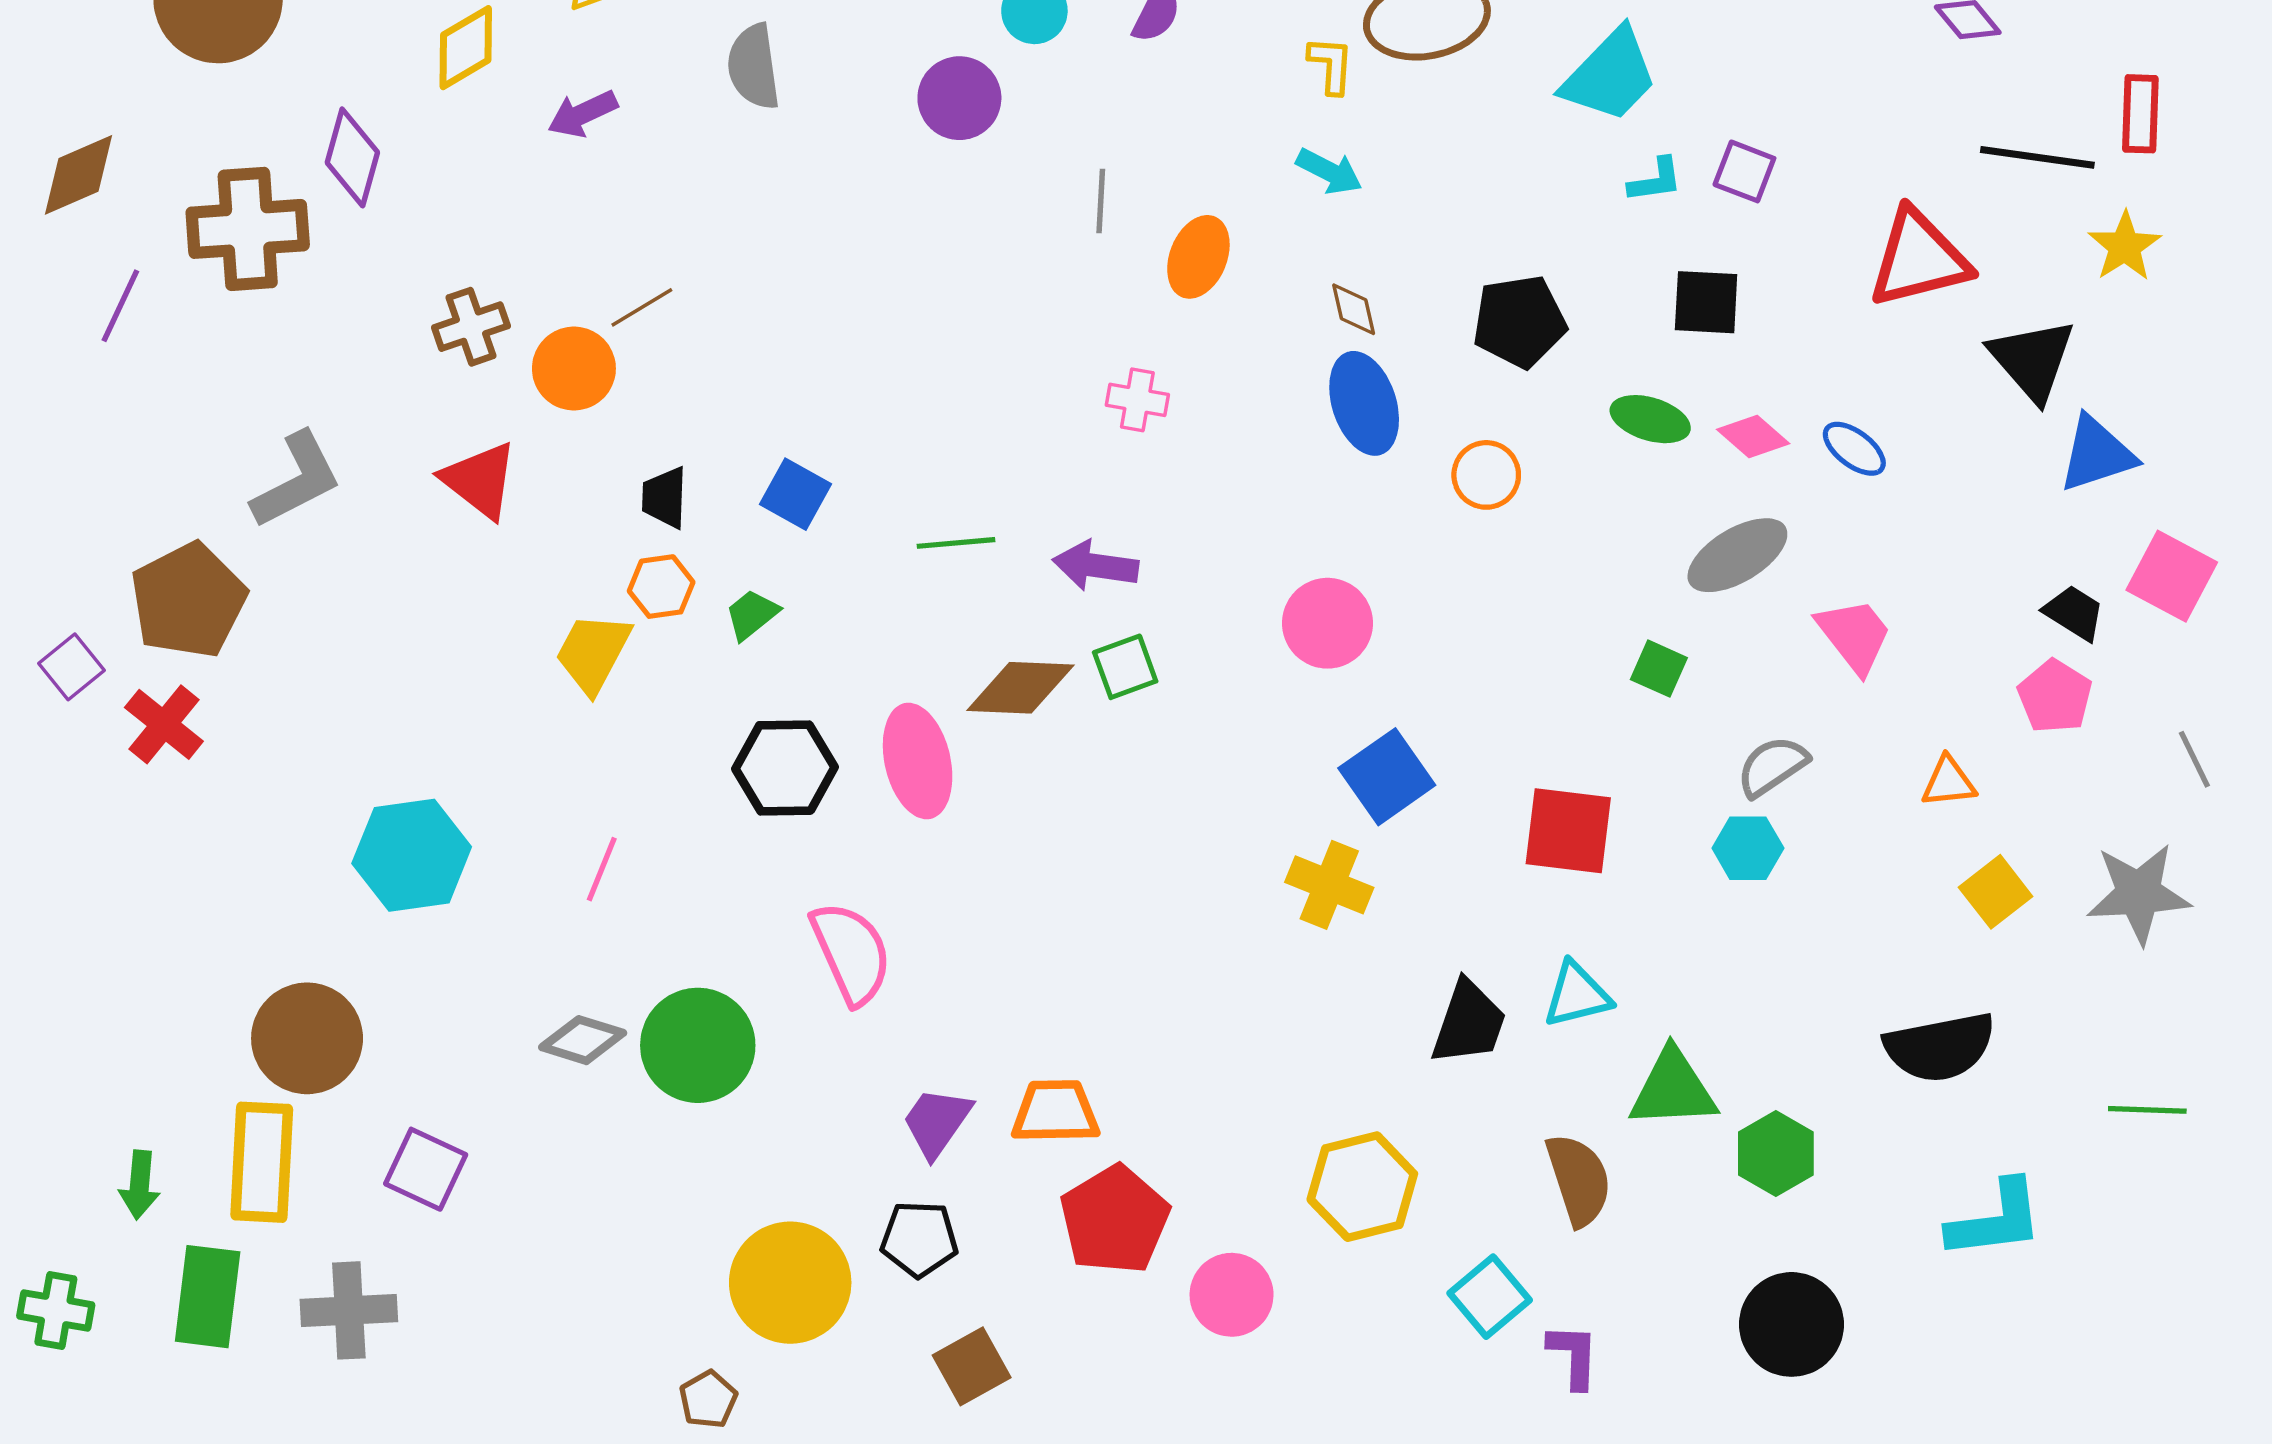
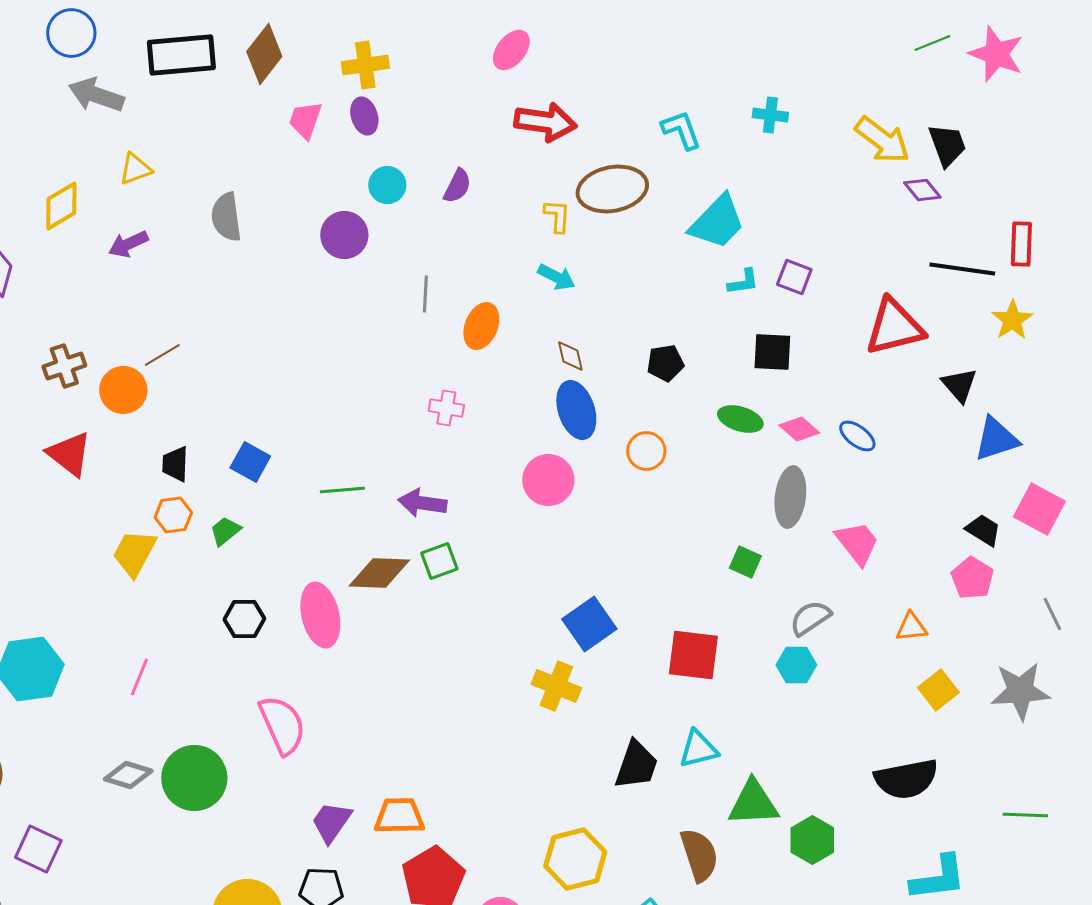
black pentagon: (1519, 321) -> (665, 363), size x0.7
black triangle: (2032, 360) -> (959, 385), size x0.7
gray ellipse: (1737, 555) -> (790, 497), turned -52
pink circle: (1327, 623) -> (548, 480), moved
black hexagon: (785, 768) -> (244, 619), size x0.7

